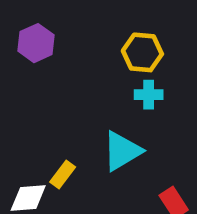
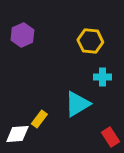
cyan cross: (149, 95) -> (102, 77), moved

